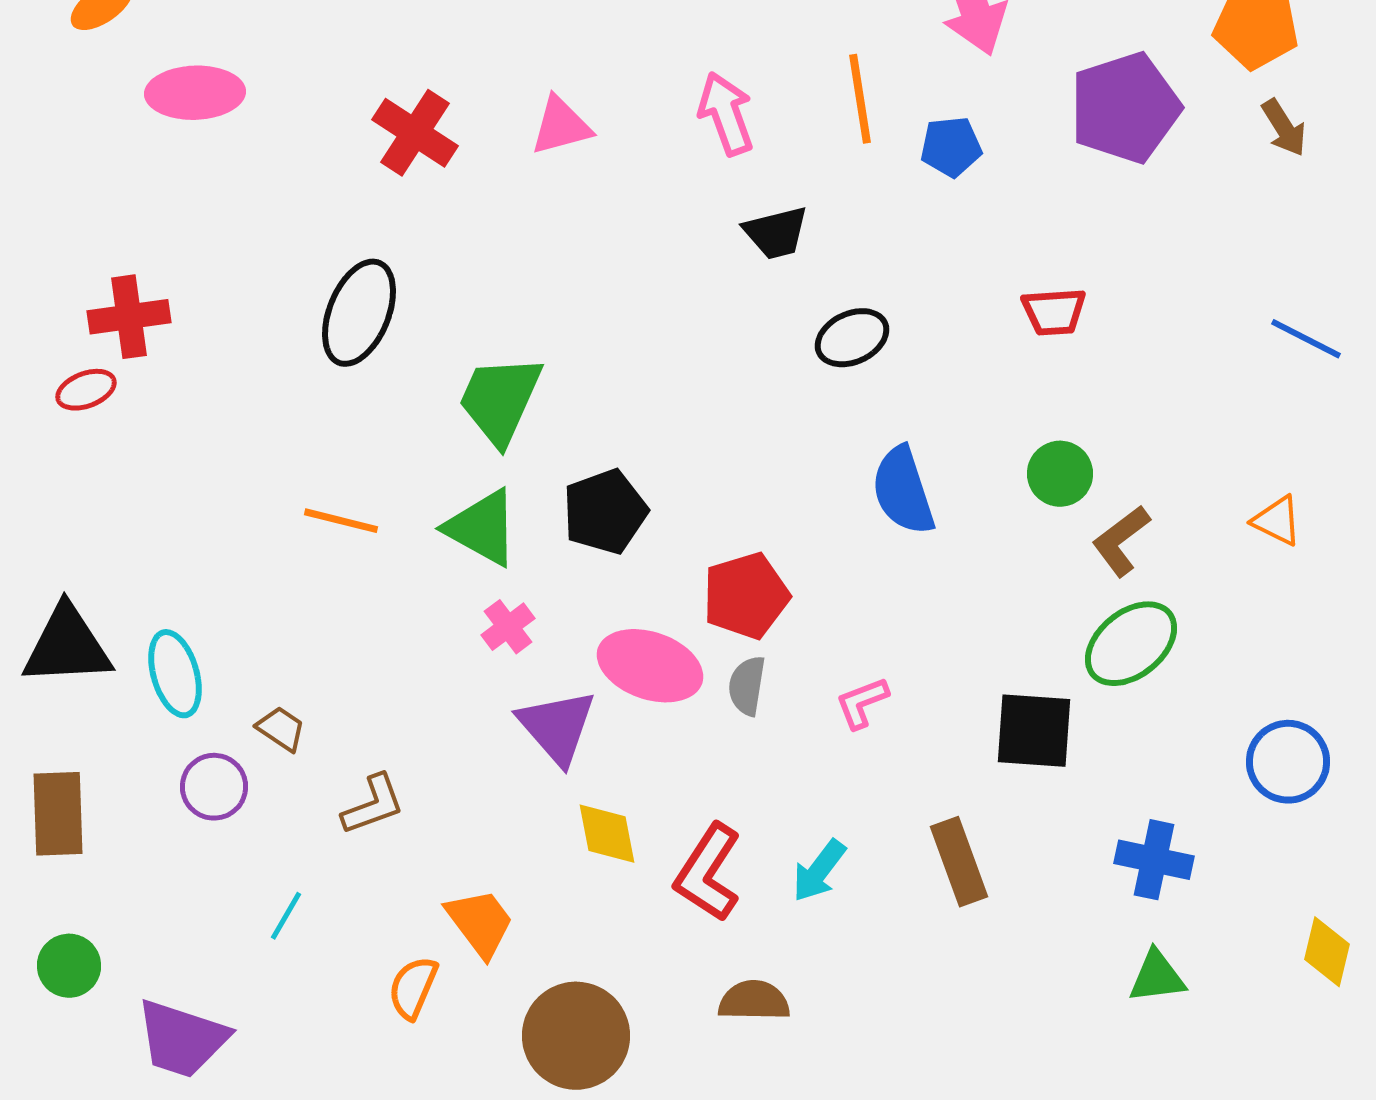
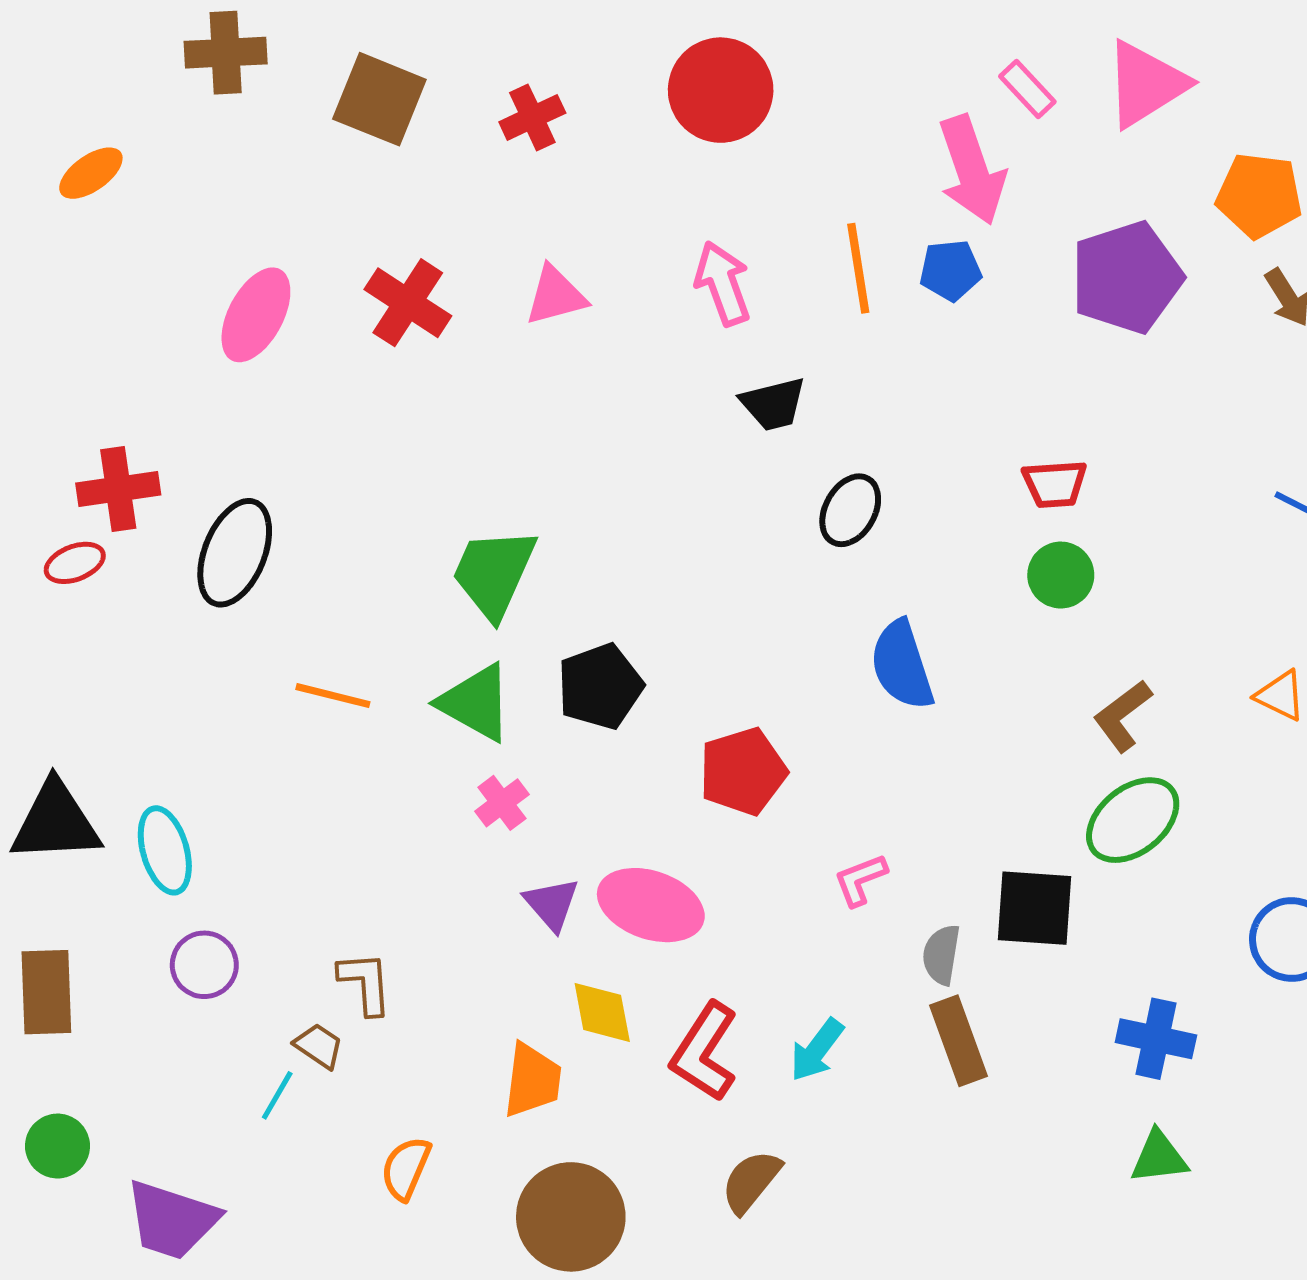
pink ellipse: (195, 93) -> (256, 315), moved, turned -60
blue pentagon: (951, 147) -> (950, 270), moved
black ellipse: (359, 313) -> (235, 553), moved
black ellipse: (852, 338) -> (850, 510), turned -36
green circle: (1060, 474) -> (1061, 575), moved
pink ellipse: (650, 666) -> (651, 905), moved
gray semicircle: (747, 686) -> (941, 955), moved
purple triangle: (557, 727) -> (552, 904), size x0.7
brown trapezoid: (281, 729) -> (319, 1046), moved
brown L-shape: (373, 805) -> (365, 983), turned -74
orange trapezoid: (480, 923) -> (532, 1080), moved, turned 44
brown semicircle: (754, 1001) -> (751, 1181), turned -52

